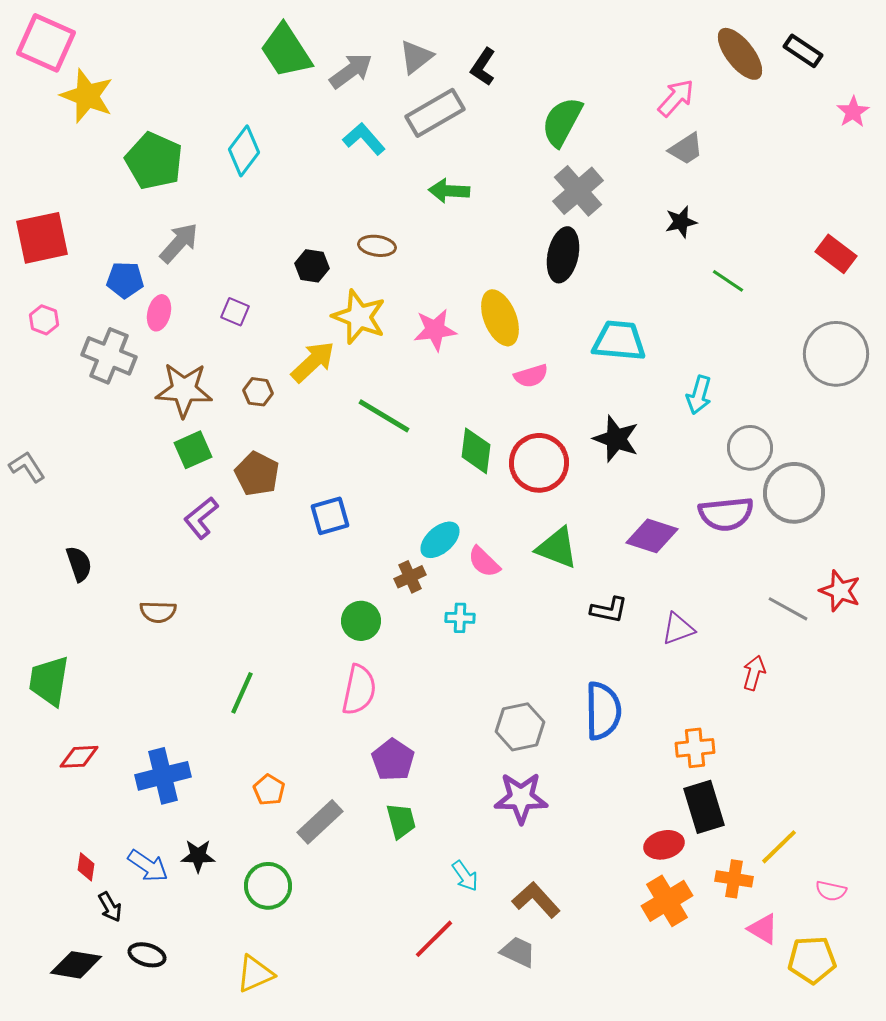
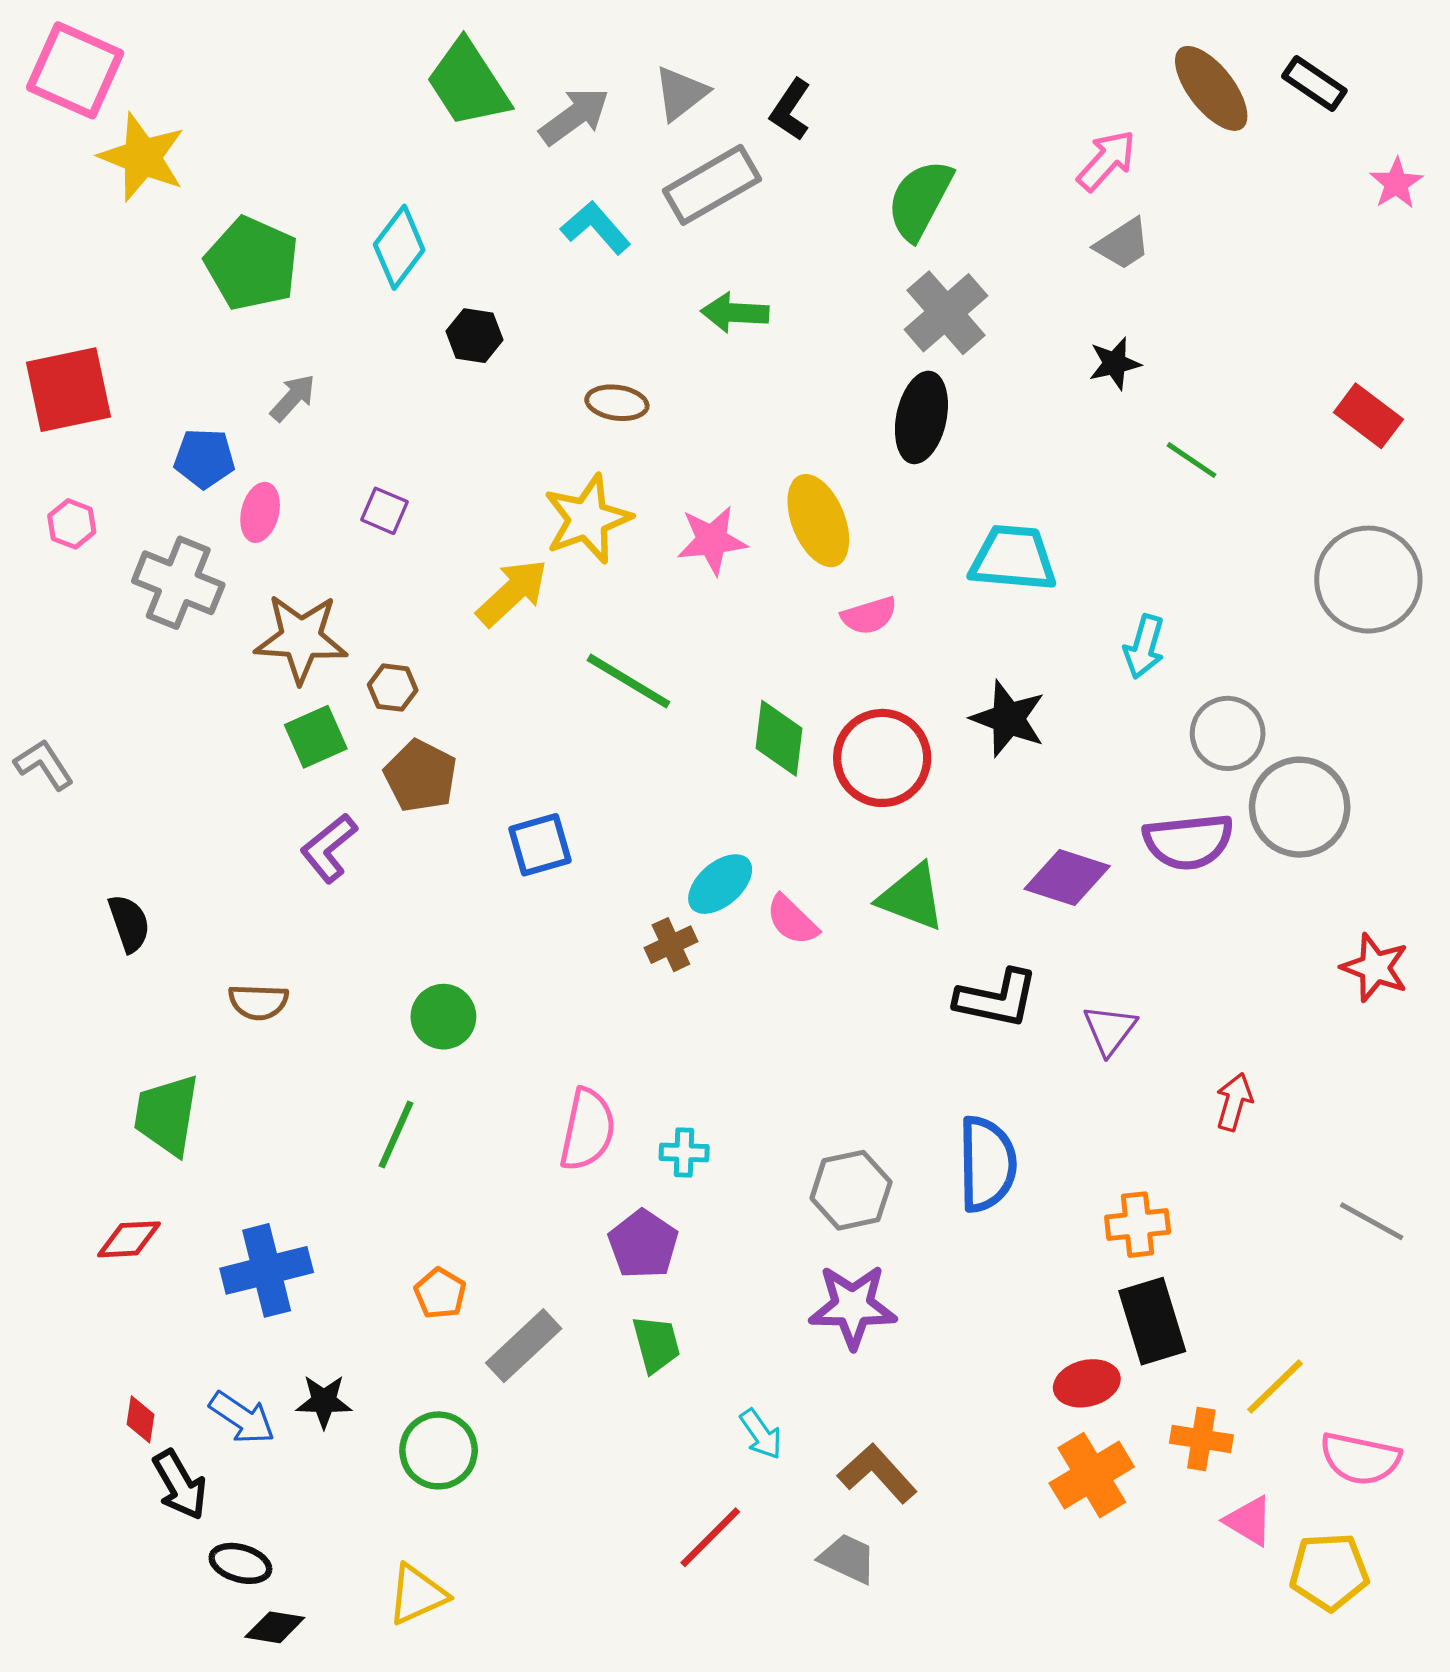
gray arrow: (179, 243) -> (293, 398), size x0.7
black hexagon: (312, 266) -> (475, 336), moved
yellow star: (359, 317) -> (587, 519), turned 30
brown hexagon: (258, 392) -> (393, 688), moved
gray line: (788, 609) -> (1372, 1221), moved
black L-shape: (609, 610) -> (997, 999), size x1.4
cyan cross: (460, 618) -> (684, 1153), moved
green circle: (361, 621) -> (443, 1017), moved
purple triangle: (678, 629) -> (1110, 1030), turned -33
green trapezoid: (49, 681) -> (167, 1115), moved
pink semicircle: (831, 891) -> (1360, 1459), size x1.6
black arrow: (110, 907) -> (180, 1485), size x1.4
black diamond: (76, 965) -> (275, 1627), moved, size x0.7

